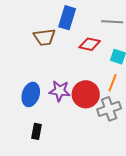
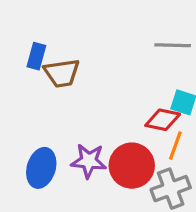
blue rectangle: (67, 18) -> (36, 56), moved, size x0.7
red diamond: (90, 44) -> (163, 120), moved

